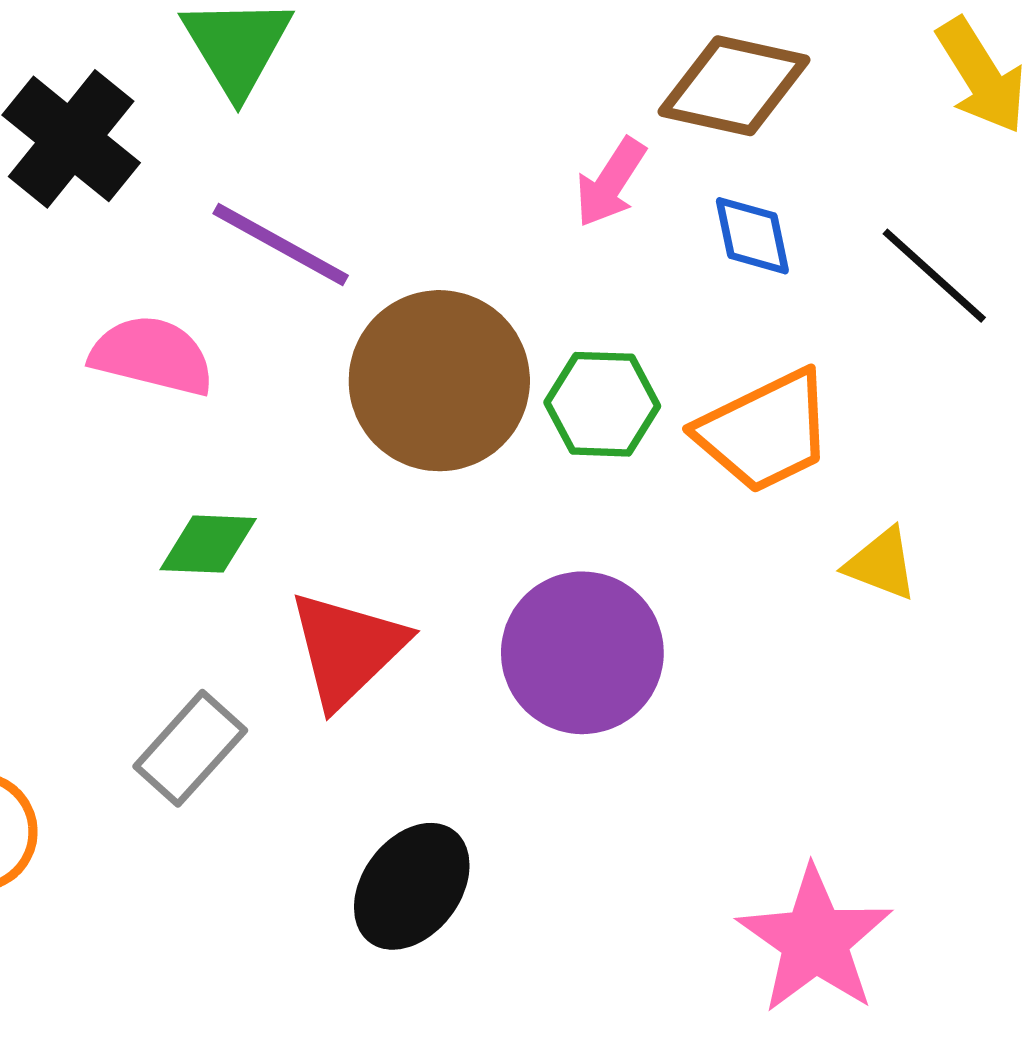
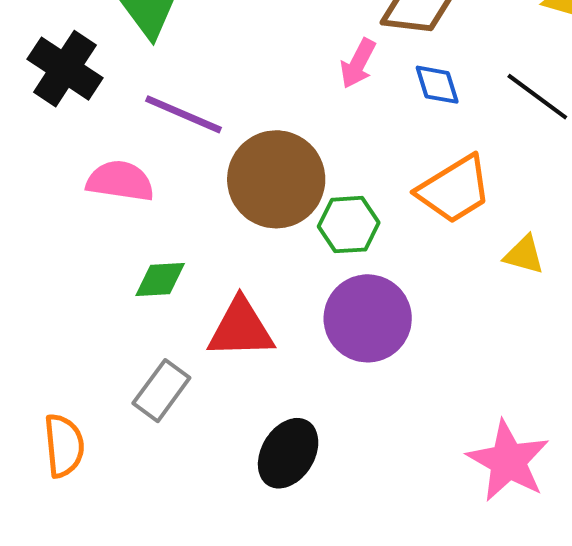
green hexagon: (602, 404) -> (349, 225), moved
red triangle: (347, 649) -> (241, 329), turned 48

